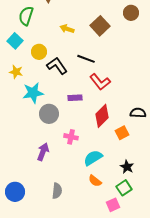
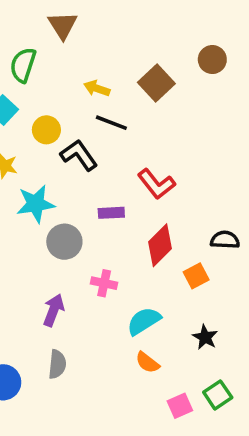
black line: (86, 59) -> (111, 123), moved
green square: (124, 188) -> (218, 395), moved
gray semicircle: (57, 191) -> (57, 364), moved

